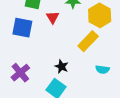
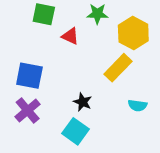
red triangle: (53, 17) -> (70, 36), turned -32
blue square: (22, 28) -> (29, 76), moved

